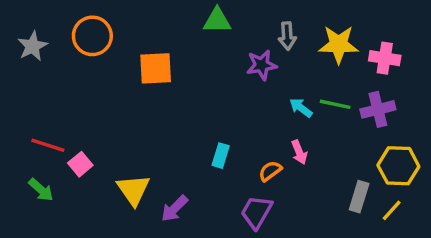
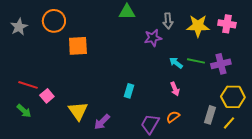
pink cross: (385, 58) -> (227, 24), moved
orange square: (156, 68) -> (78, 46), moved
orange semicircle: (270, 171) -> (173, 117), moved

